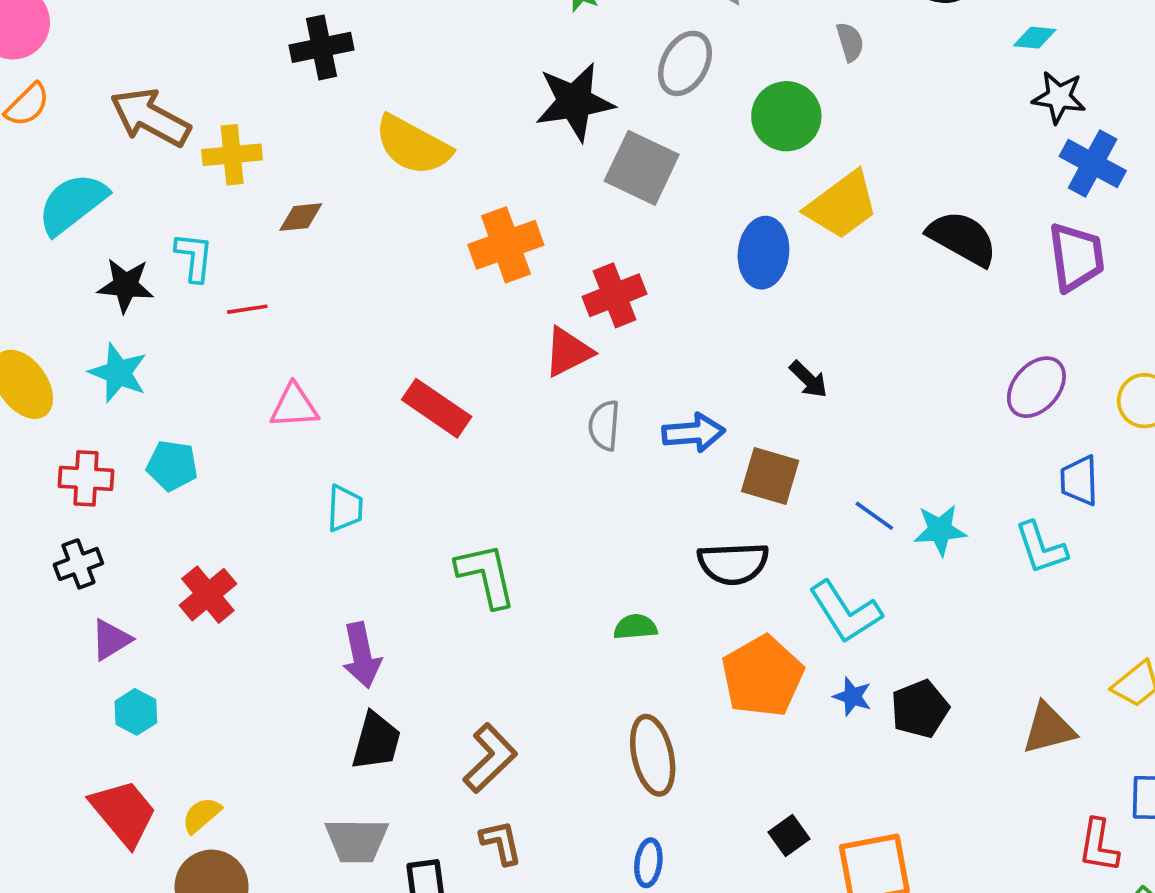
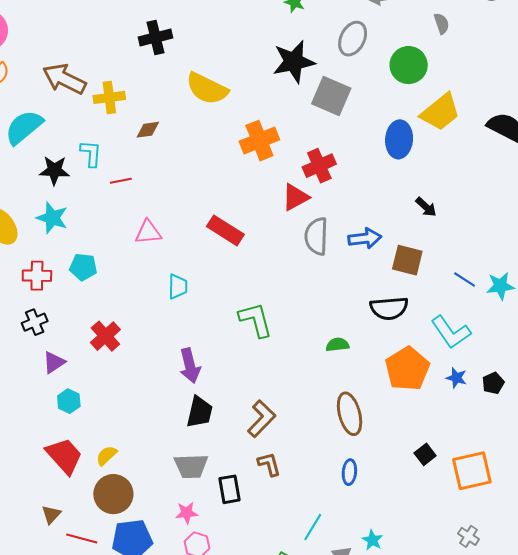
gray semicircle: (604, 425) -> (316, 236), size x1.4
black pentagon: (920, 709) -> (493, 383), size x0.7

